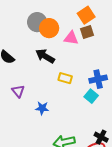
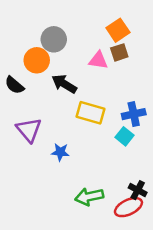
orange circle: (49, 28) -> (37, 60), moved
yellow rectangle: (65, 78) -> (90, 113), size x1.5
purple triangle: (18, 91) -> (29, 130), size x1.5

